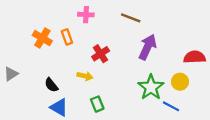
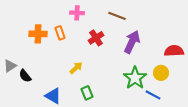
orange cross: (42, 38) -> (38, 34), turned -30
red cross: (101, 54) -> (96, 38), moved
yellow arrow: (85, 76) -> (76, 68), turned -56
black semicircle: (51, 85) -> (25, 76), moved

